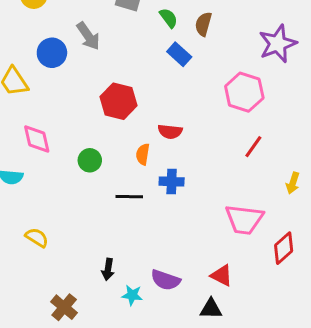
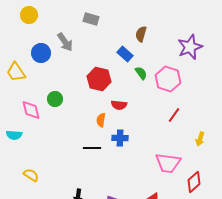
green semicircle: (169, 18) -> (141, 73), moved
red hexagon: (119, 101) -> (99, 79), moved
green circle: (90, 160) -> (55, 99), moved

